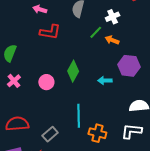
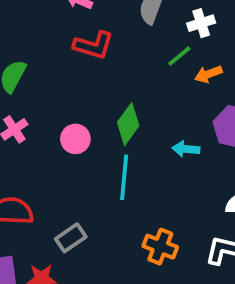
white cross: (113, 17) -> (201, 23), moved
orange arrow: (112, 40) -> (208, 74), turned -48
cyan line: (79, 116) -> (124, 177), moved

